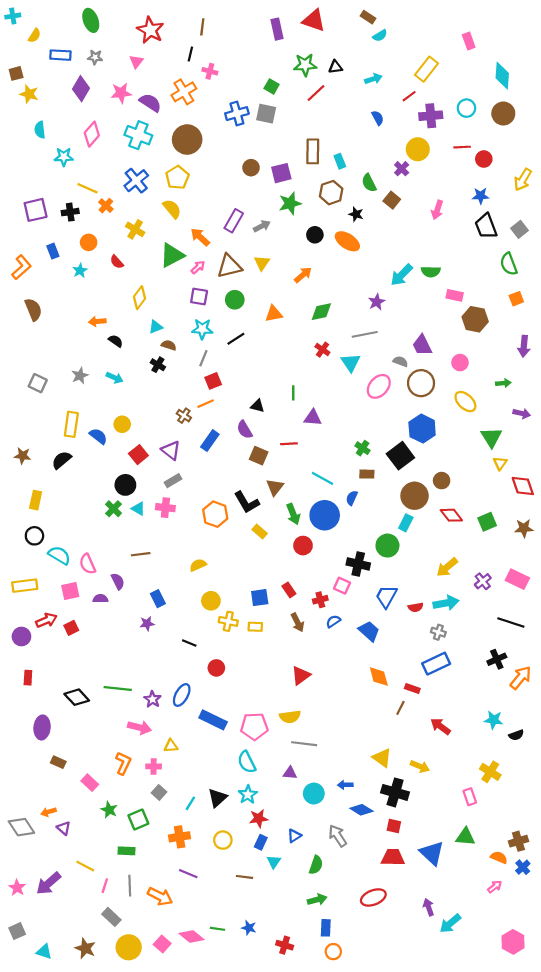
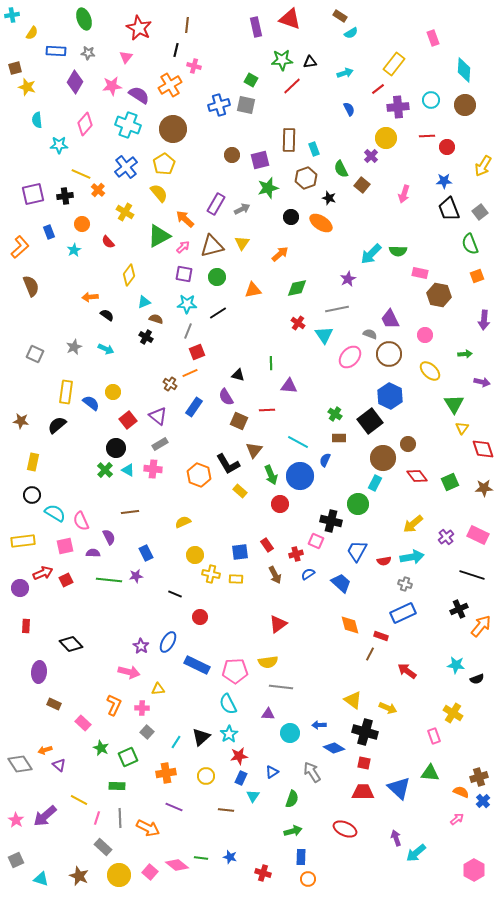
green line: (118, 688) -> (109, 580), moved
red ellipse: (373, 897) -> (345, 829), turned 45

